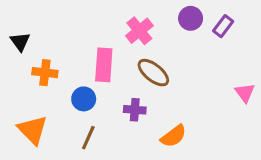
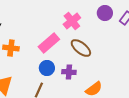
pink rectangle: (104, 65) -> (49, 43), turned 45
blue circle: (84, 99) -> (47, 68), moved

